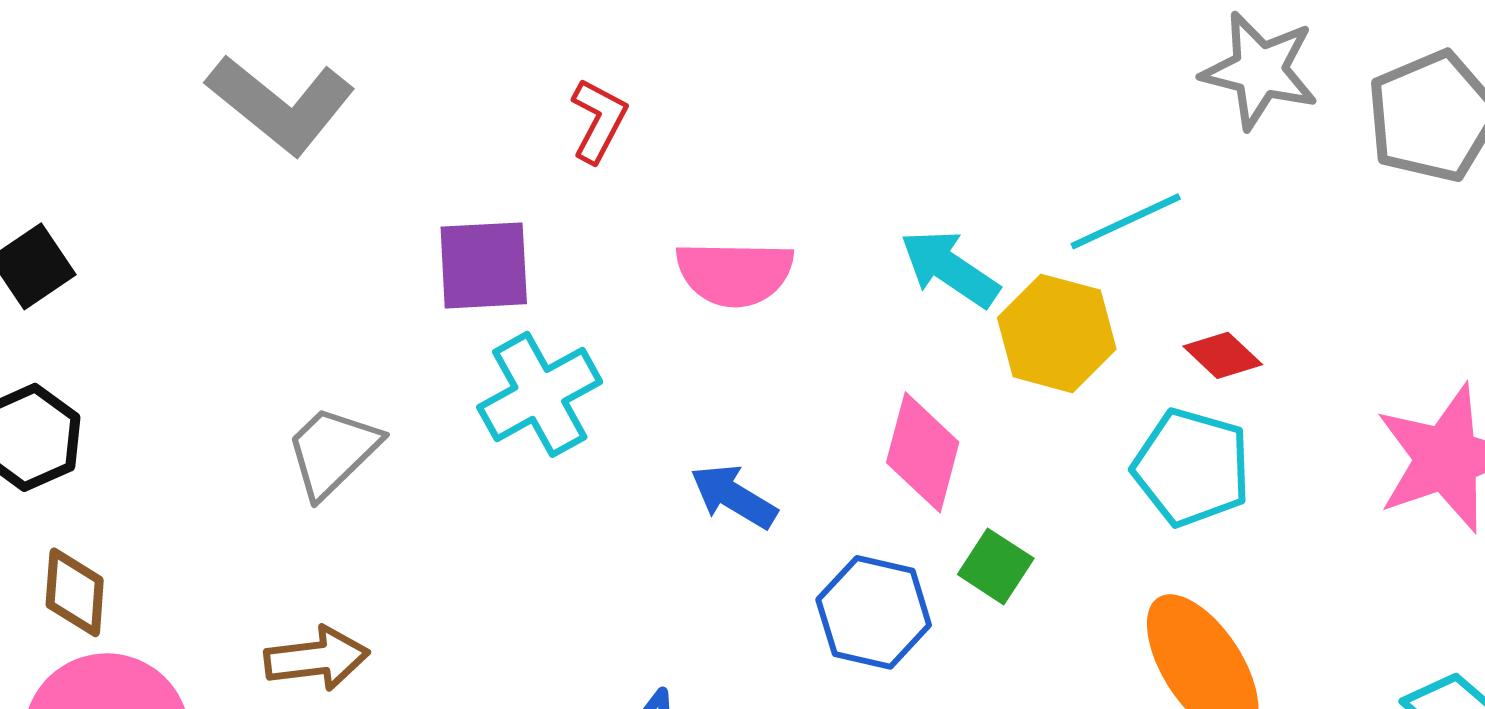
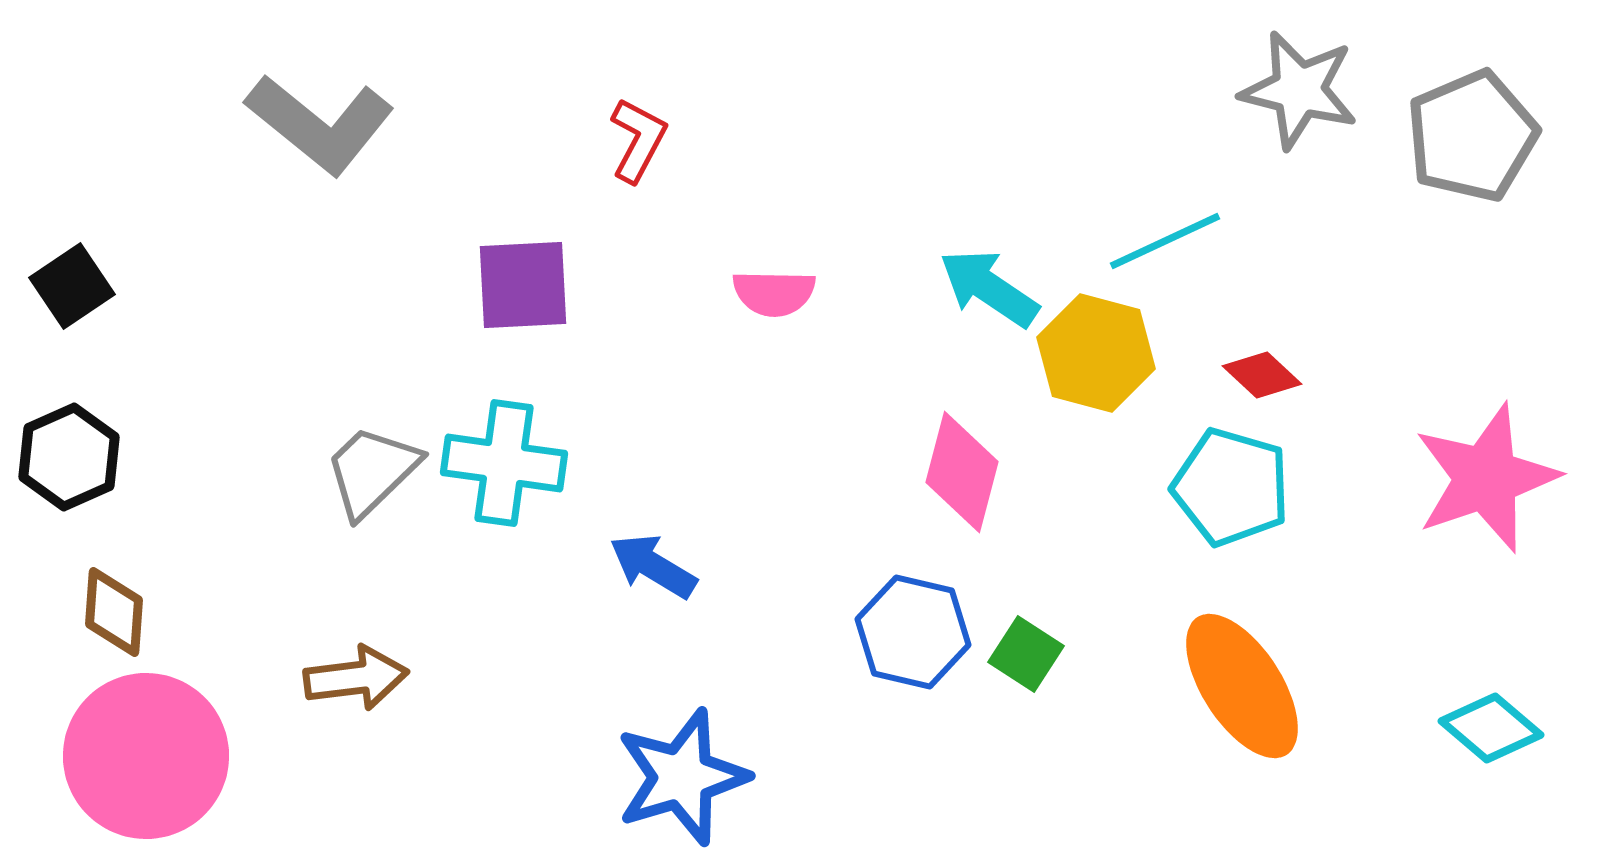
pink semicircle: (735, 273) -> (774, 293), size x0.7
cyan cross: (540, 394) -> (504, 463), moved, turned 37
blue arrow: (734, 496) -> (653, 566), moved
green square: (996, 566) -> (1026, 654), moved

